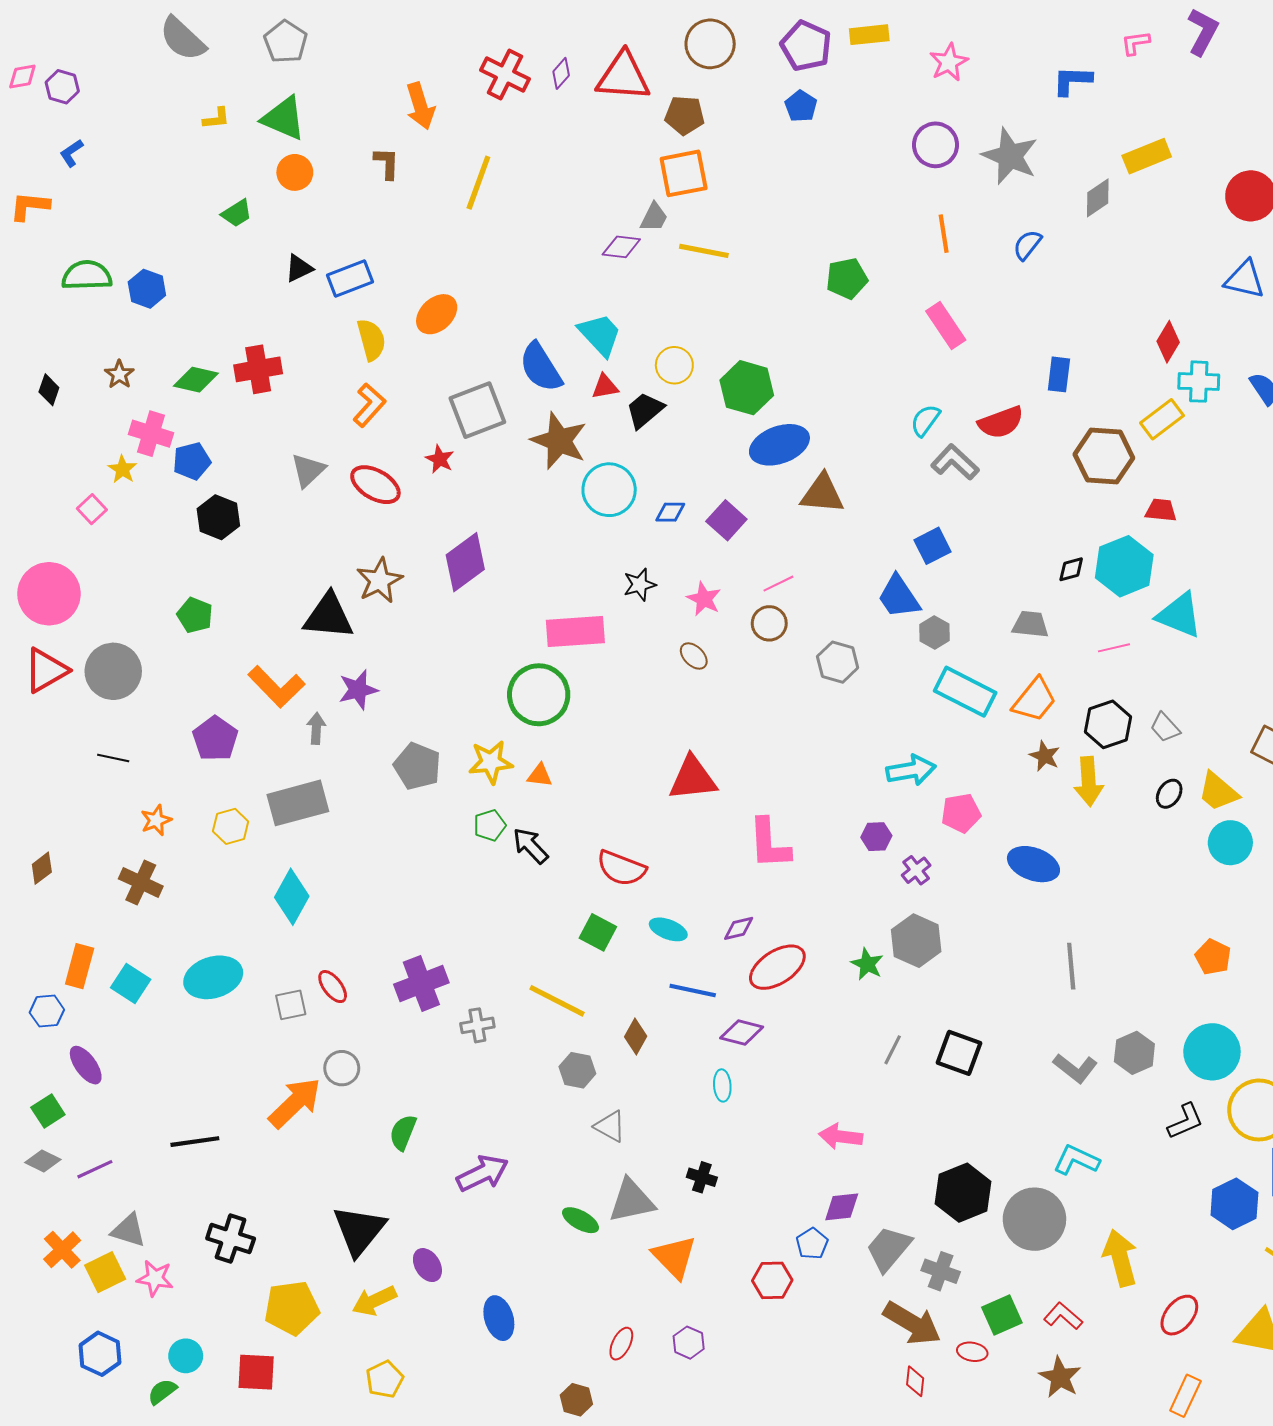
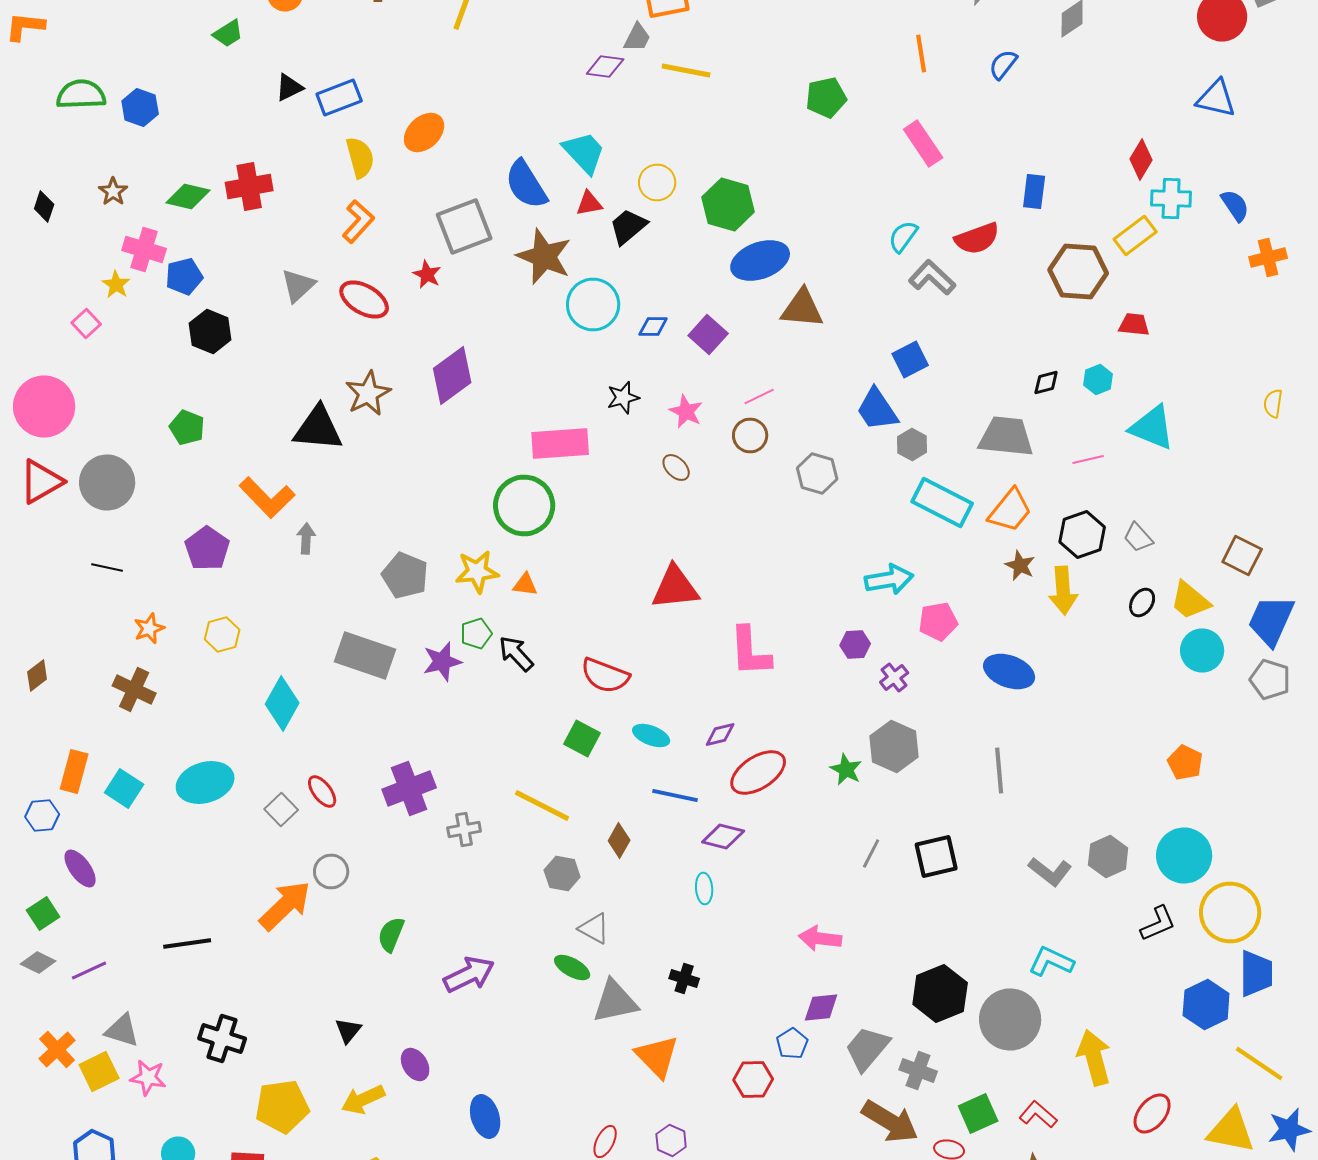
cyan hexagon: (1124, 566) -> (1098, 380), size x0.5
gray trapezoid: (1030, 624) -> (1006, 436), size x1.5
purple star: (358, 690) -> (442, 662), moved
gray rectangle: (298, 803) -> (365, 656), moved, turned 34
gray line: (1071, 966) -> (999, 770), moved
gray square: (291, 1005) -> (281, 810), turned -32
black square: (959, 1053) -> (936, 856), turned -33
green ellipse: (580, 1220) -> (572, 968), moved
black triangle: (359, 1230) -> (348, 1030), size x0.5

